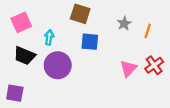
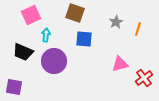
pink square: (21, 22) -> (31, 15), moved
red cross: (154, 65) -> (144, 78), moved
pink triangle: (128, 68) -> (120, 64), turned 30

